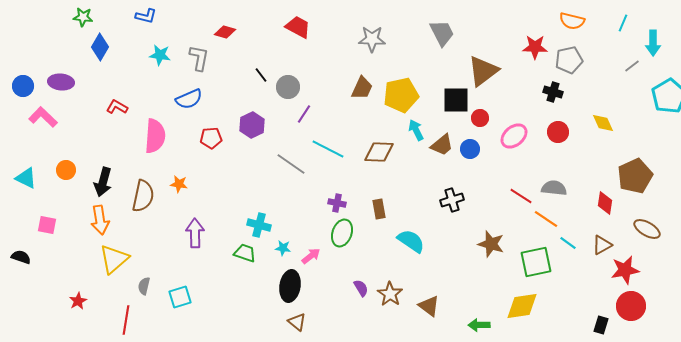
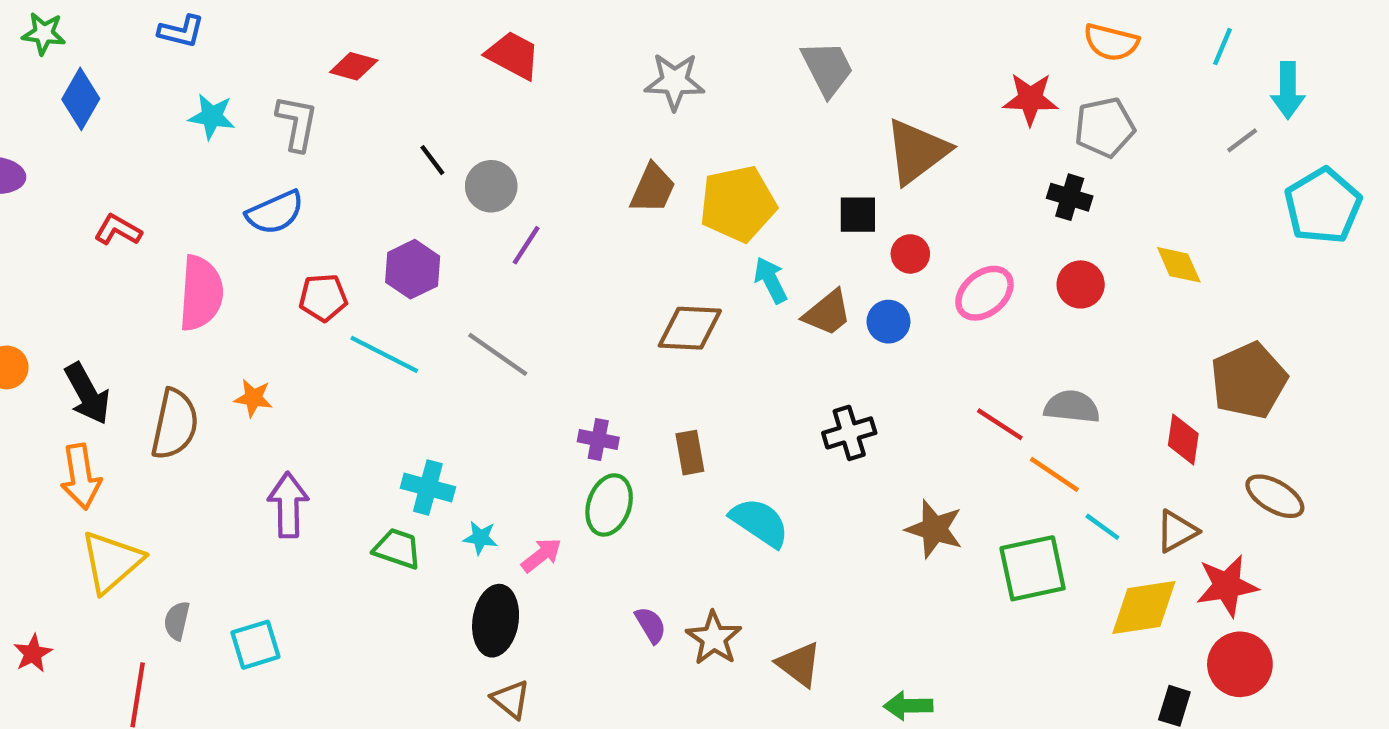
black square: (456, 100) -> (858, 215), size x0.7
cyan line: (328, 149) -> (384, 354), moved
black arrow: (103, 182) -> (87, 394), turned -44
yellow diamond: (522, 306) -> (1144, 608), moved

